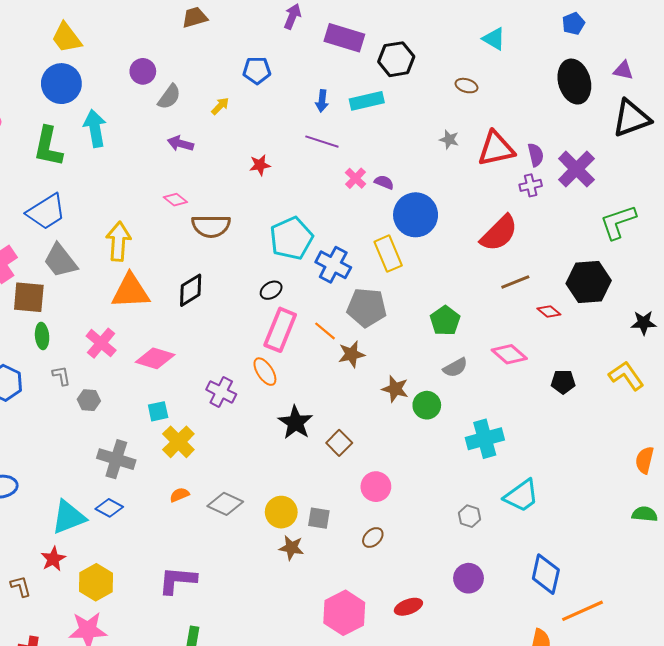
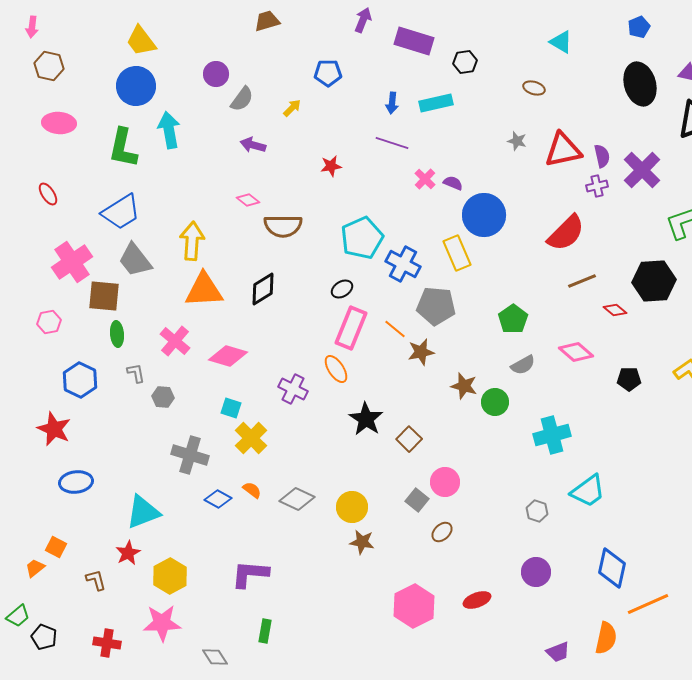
black hexagon: (396, 59) -> (465, 62), size x0.7
cyan square: (158, 411) -> (231, 408), turned 30
orange semicircle: (179, 495) -> (252, 490), turned 60
blue diamond: (109, 508) -> (218, 499), moved
gray square: (319, 518) -> (417, 500), moved, turned 30

